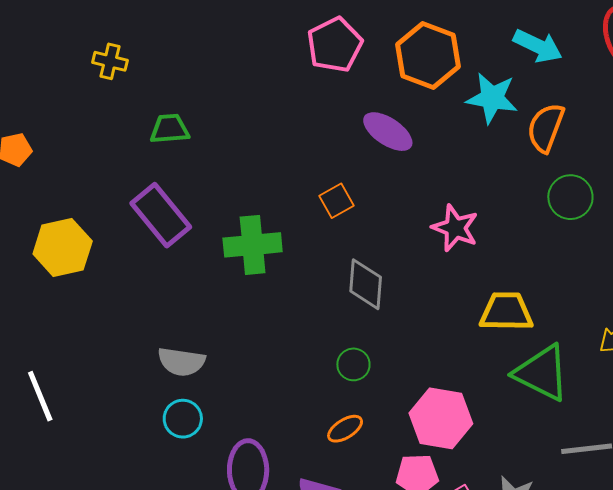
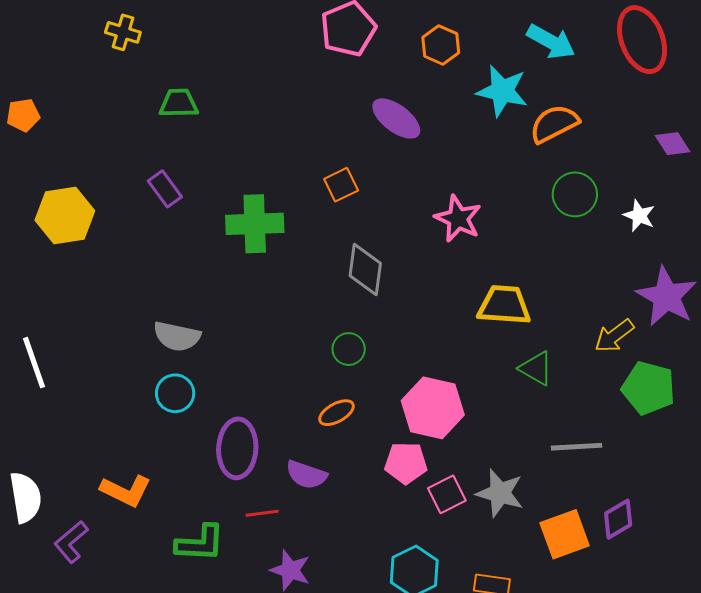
orange hexagon: (428, 56) -> (441, 45), size x0.6
orange semicircle: (546, 128) -> (554, 124), turned 39
purple rectangle: (161, 215) -> (165, 189), size x0.6
green triangle: (542, 373) -> (536, 368), size x0.6

